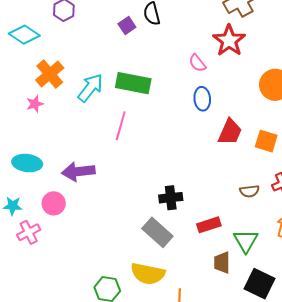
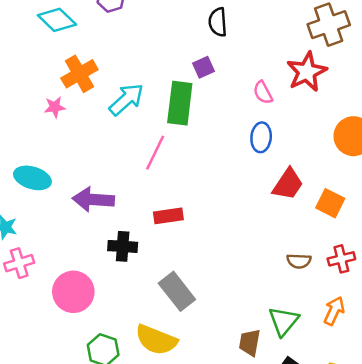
purple square: (127, 25) -> (203, 67), moved
green rectangle: (133, 83) -> (180, 103), turned 76
black cross: (171, 198) -> (123, 246), moved
pink circle: (54, 203) -> (73, 292), moved, size x1.4
red rectangle: (209, 225) -> (168, 216), moved

